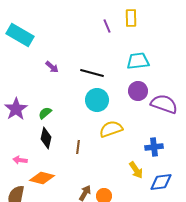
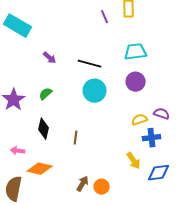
purple semicircle: (164, 104) -> (162, 114), moved, size x0.6
green semicircle: (45, 113) -> (46, 94), moved
yellow semicircle: (111, 129) -> (140, 120), moved, size x0.7

